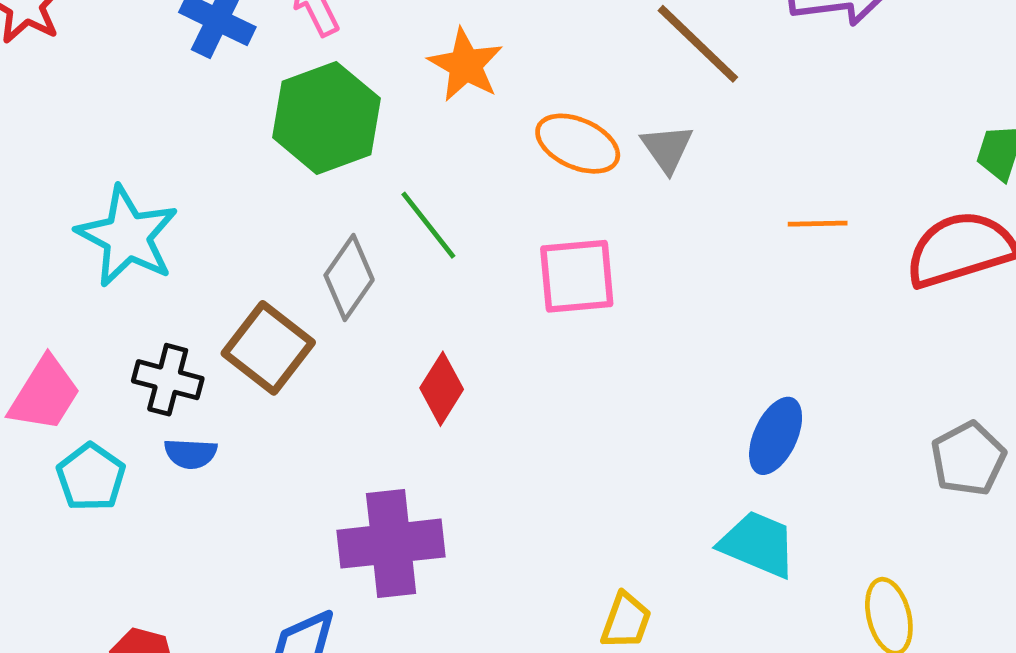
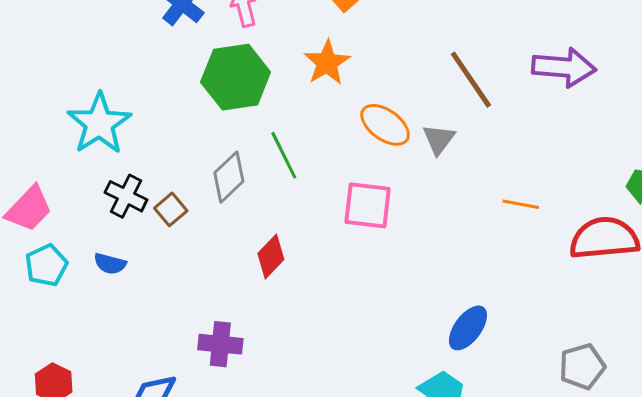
brown square: (268, 348) -> (171, 209), size x0.6
black cross: (168, 380) -> (126, 196), moved
purple cross: (391, 544) -> (220, 344), size x0.7

